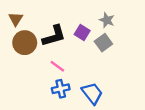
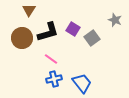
brown triangle: (16, 19) -> (29, 10), moved
gray star: (107, 20) -> (115, 20), moved

